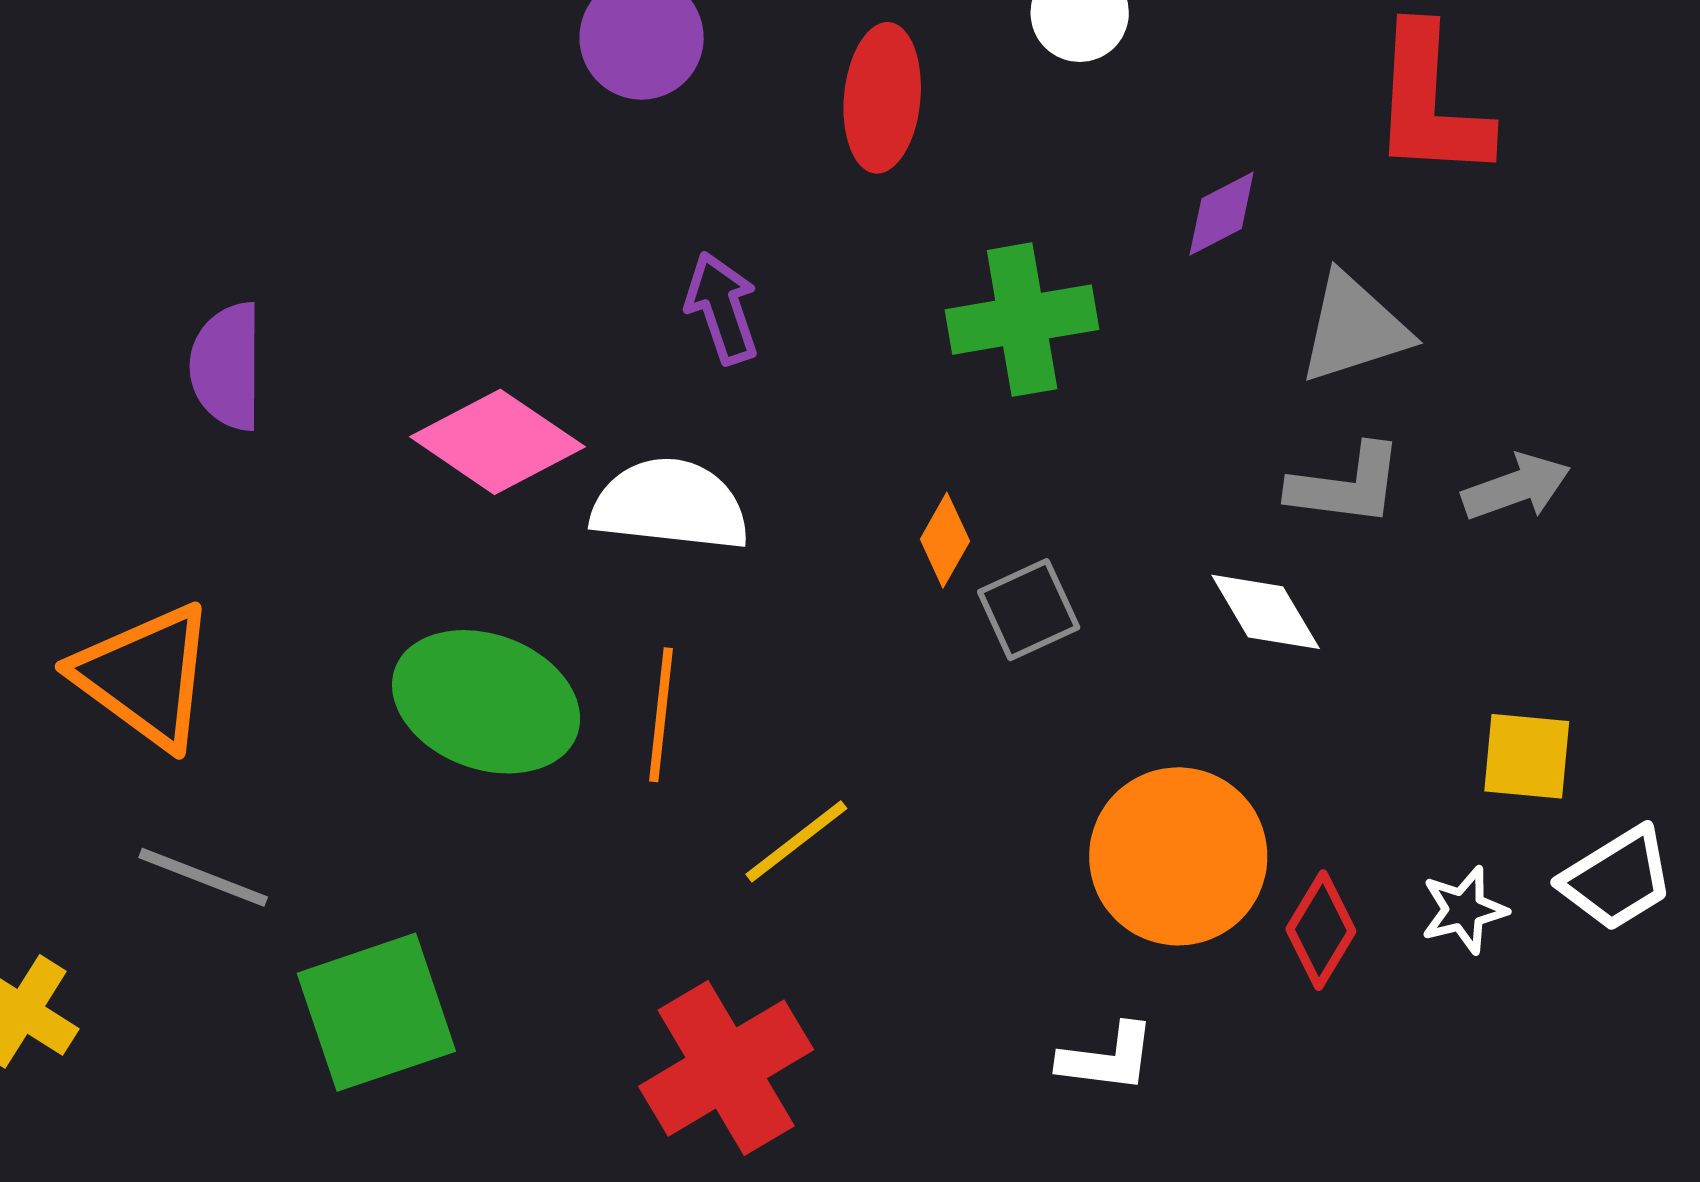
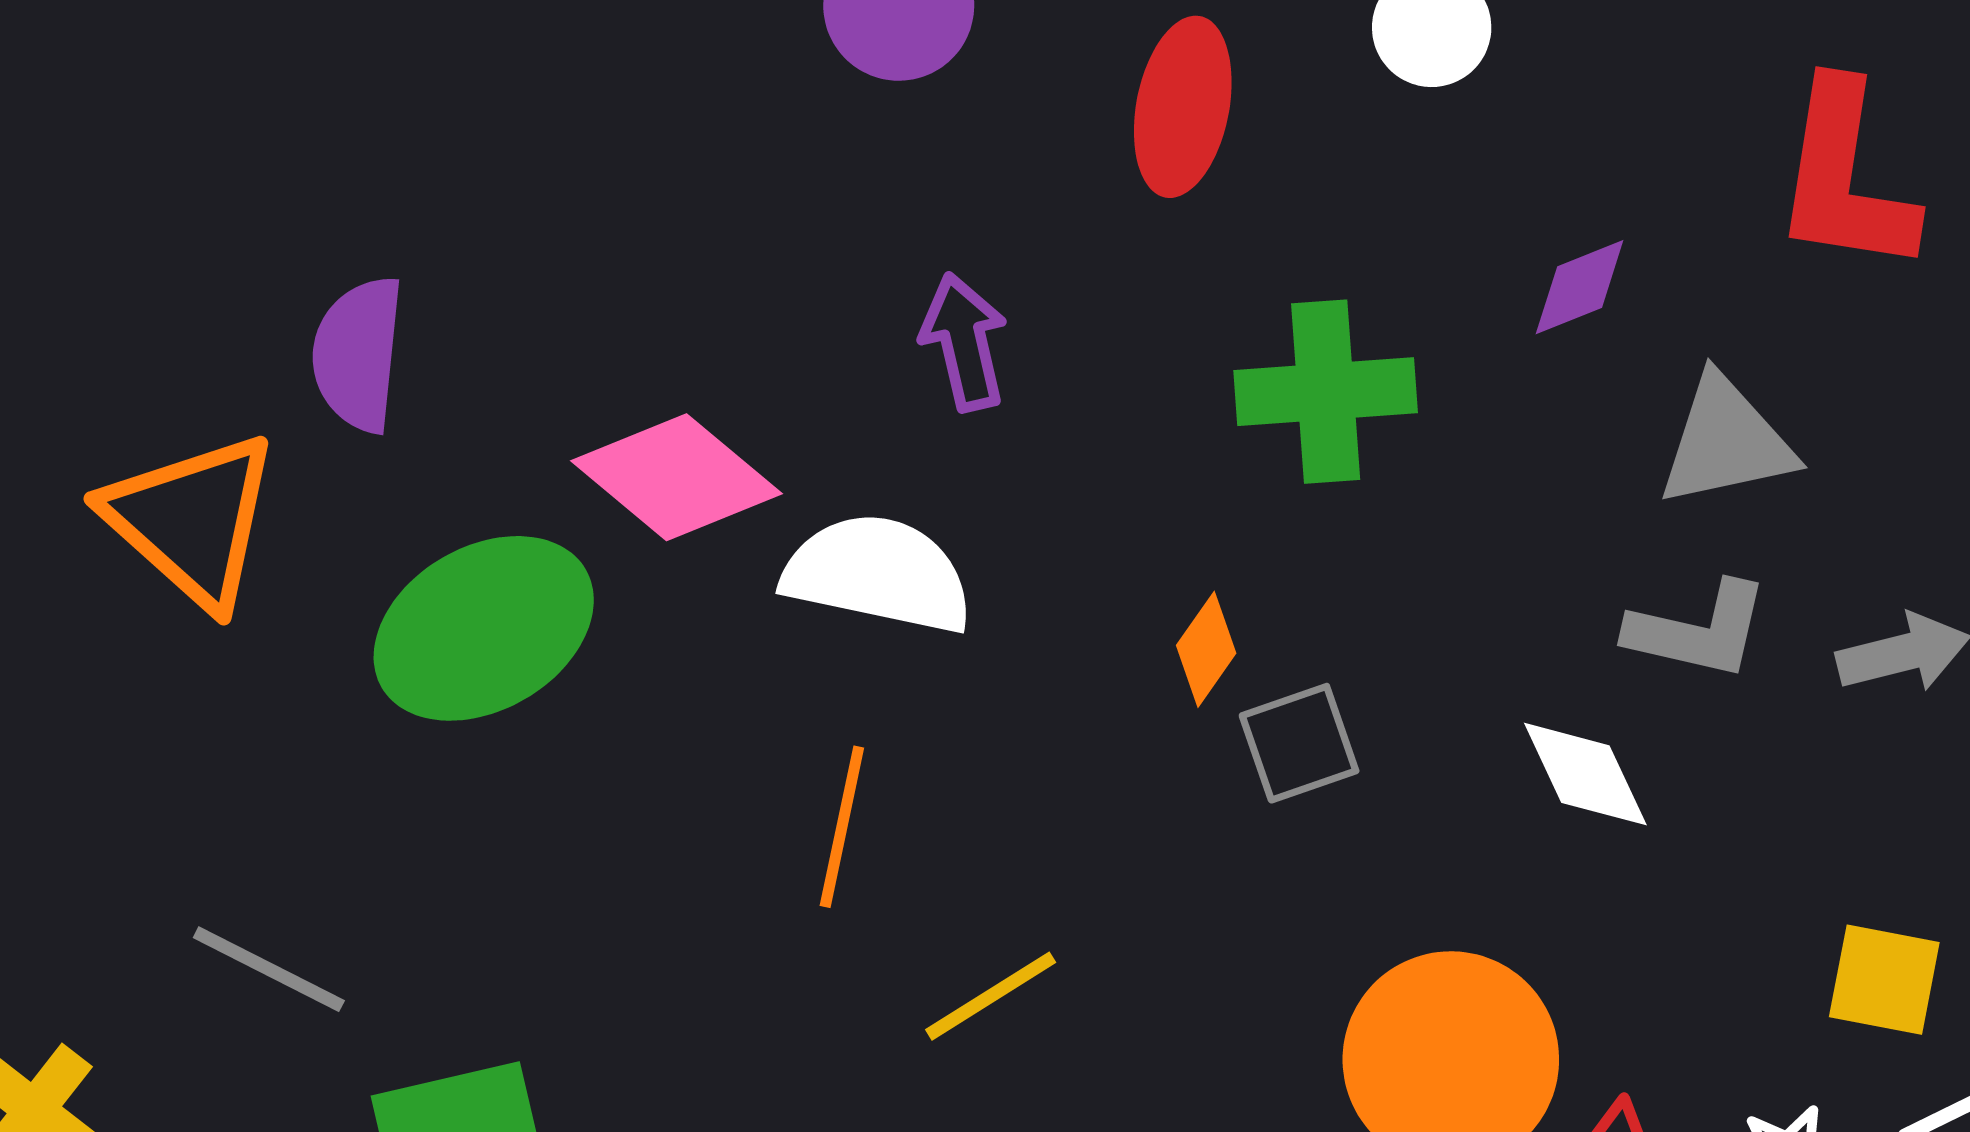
orange triangle: (145, 676) -> (192, 520), moved
green ellipse: (486, 702) -> (484, 628), moved, turned -56

